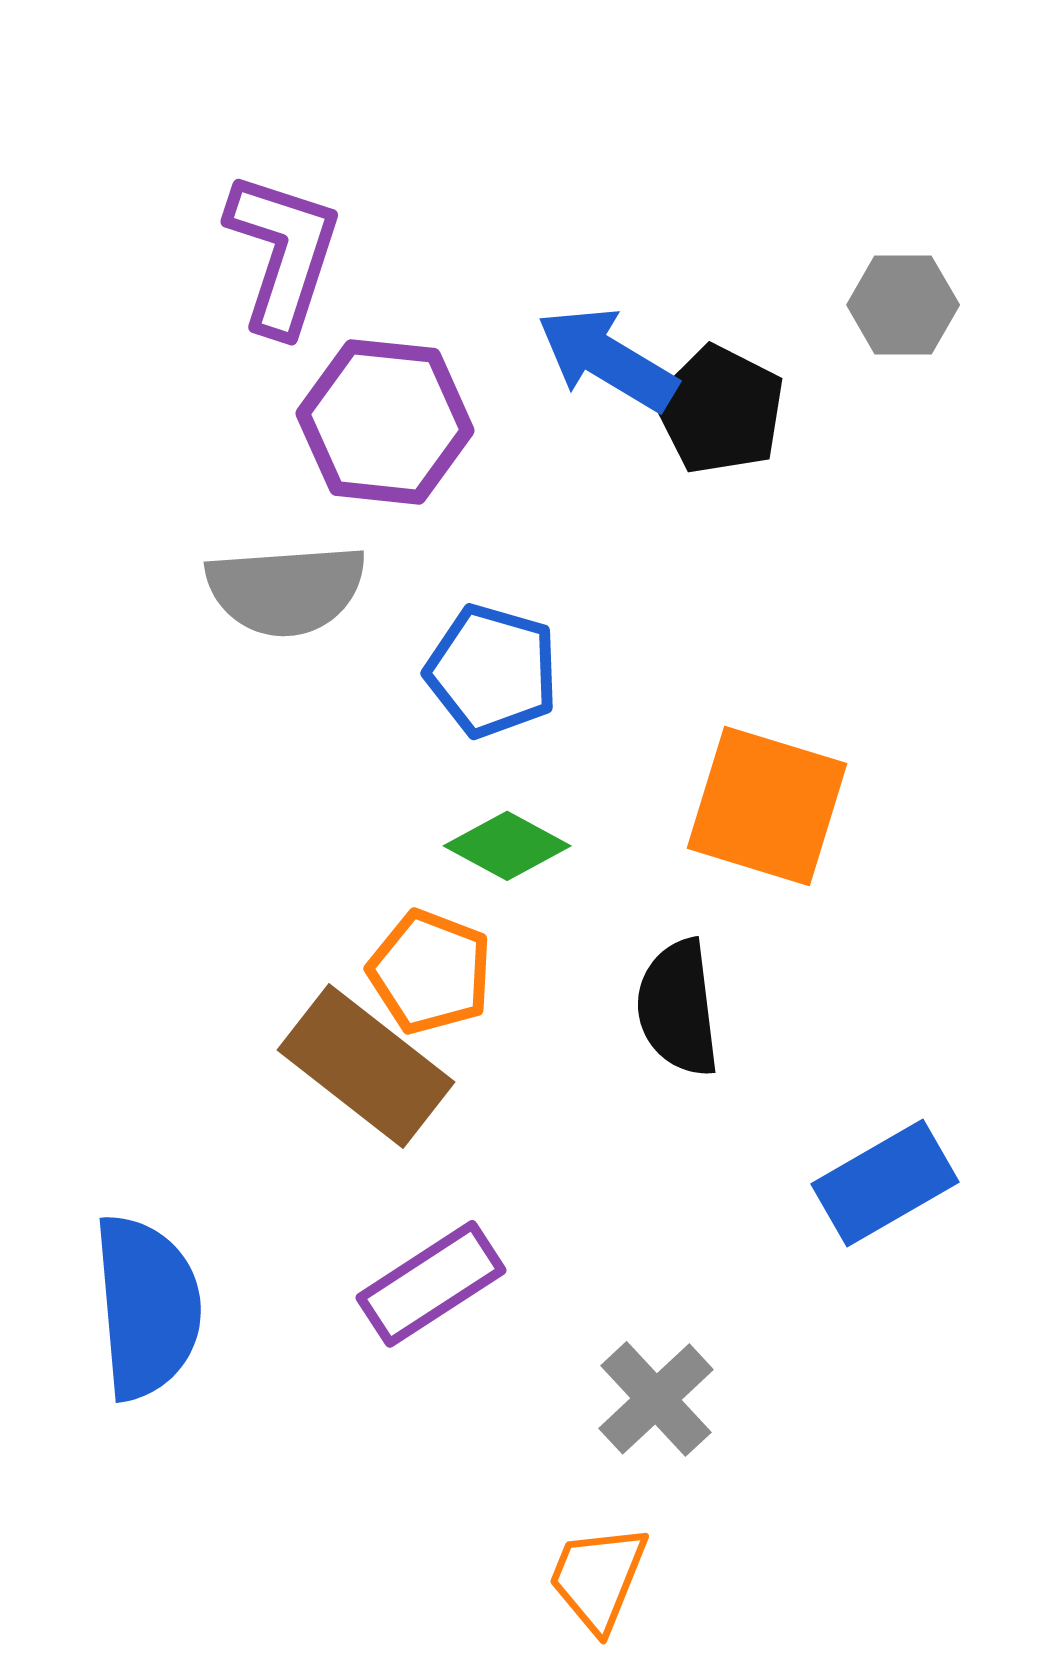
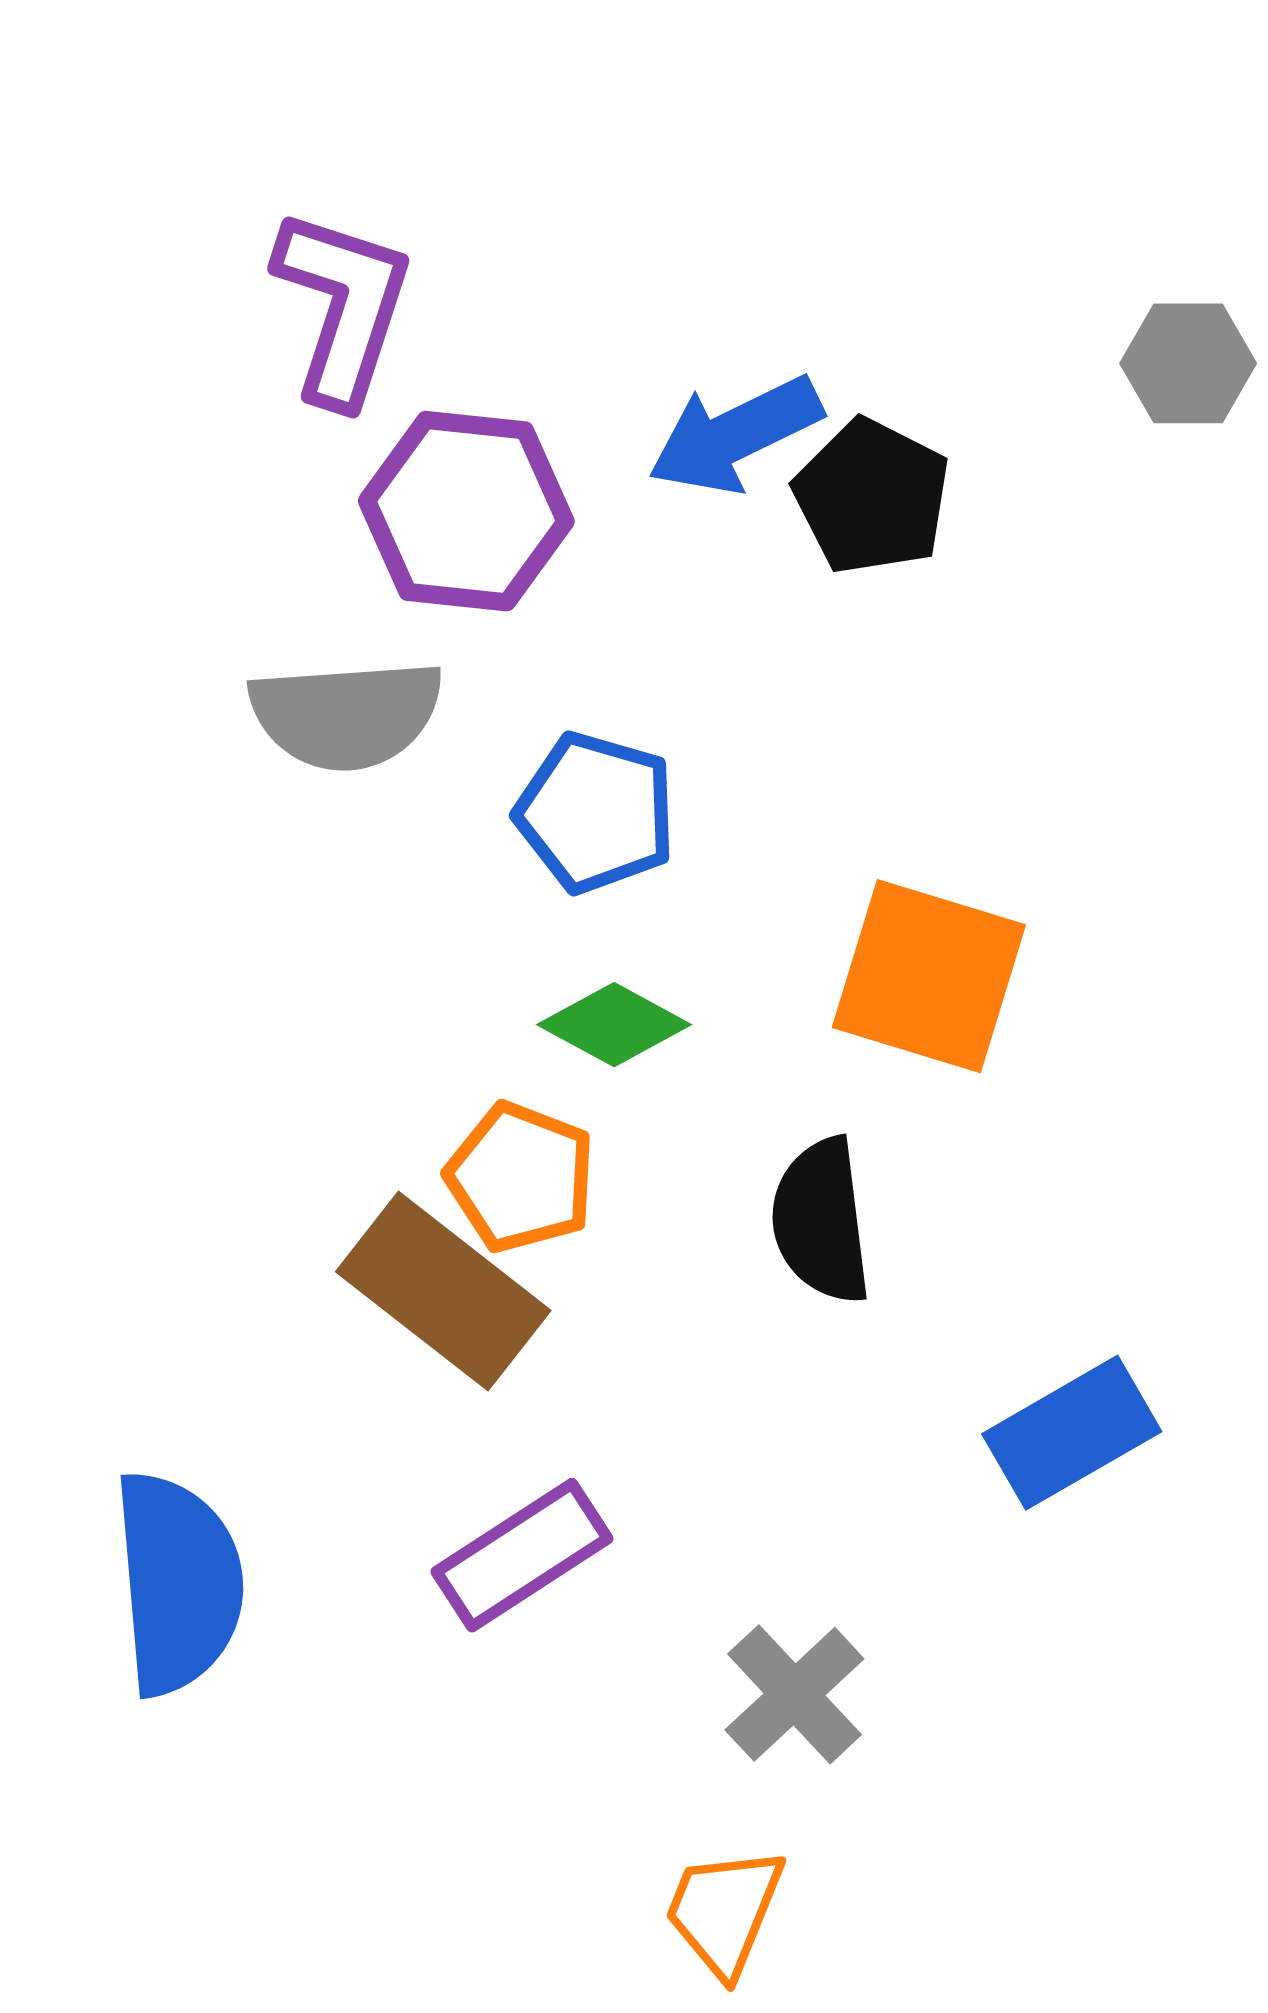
gray hexagon: (903, 305) -> (1188, 363), moved
blue arrow: (607, 359) -> (735, 435), turned -57

